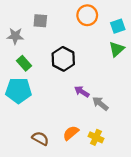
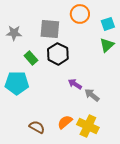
gray square: (40, 21) -> (50, 29), moved, size x1.5
green rectangle: (24, 63) -> (31, 58), moved
yellow cross: (96, 137) -> (88, 126), size x1.5

